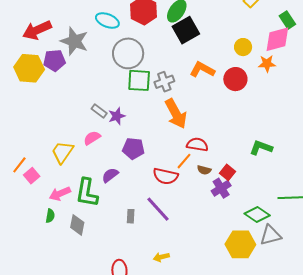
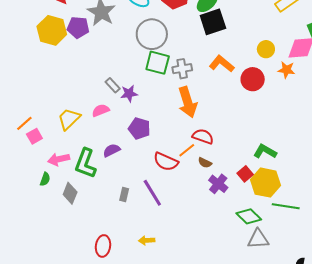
red square: (227, 172) -> (245, 174), moved
purple cross: (221, 188) -> (218, 184), turned -30
yellow hexagon: (240, 244) -> (265, 183), moved

